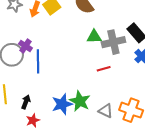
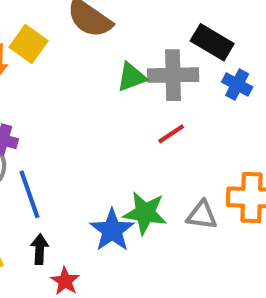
gray cross: (113, 42) -> (173, 75), turned 30
blue line: (38, 61) -> (29, 194), moved

